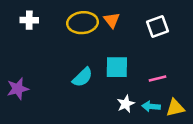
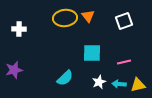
white cross: (29, 20) -> (19, 29), moved
cyan semicircle: (83, 77) -> (65, 78), moved

